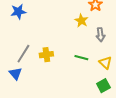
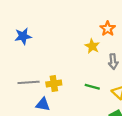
gray line: (23, 54) -> (29, 82), turned 54
blue triangle: (15, 74) -> (43, 104), moved, turned -40

